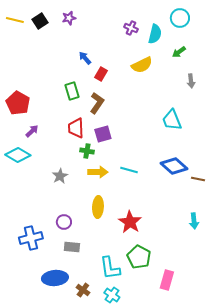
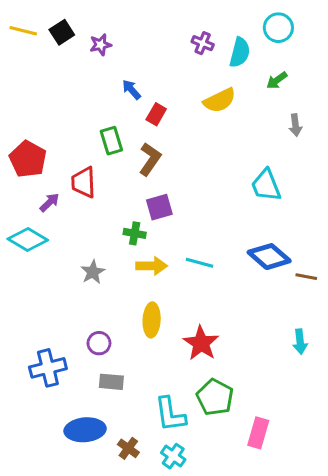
purple star: (69, 18) -> (101, 45), moved
red trapezoid: (76, 128) -> (84, 182), moved

